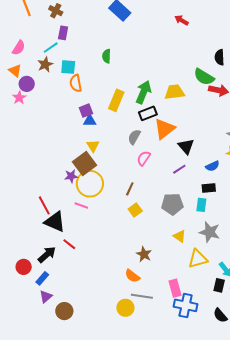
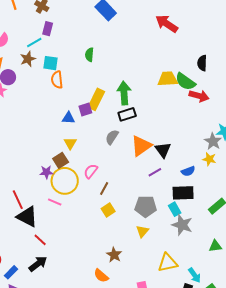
red arrow: (182, 20) -> (167, 24), size x1.6
green arrow: (143, 92) -> (124, 93), turned -30
yellow trapezoid: (175, 92) -> (168, 79), moved
purple square: (86, 111) -> (85, 109), moved
orange triangle: (164, 129) -> (141, 146), moved
pink semicircle: (144, 158) -> (91, 171), moved
brown square: (84, 164) -> (61, 160), size x0.7
black rectangle: (209, 188) -> (183, 193), size x1.5
cyan rectangle: (201, 205) -> (175, 209), turned -40
gray star: (210, 232) -> (182, 225), moved
yellow triangle: (179, 236) -> (142, 231), moved, turned 32
black arrow: (47, 255) -> (38, 264), moved

